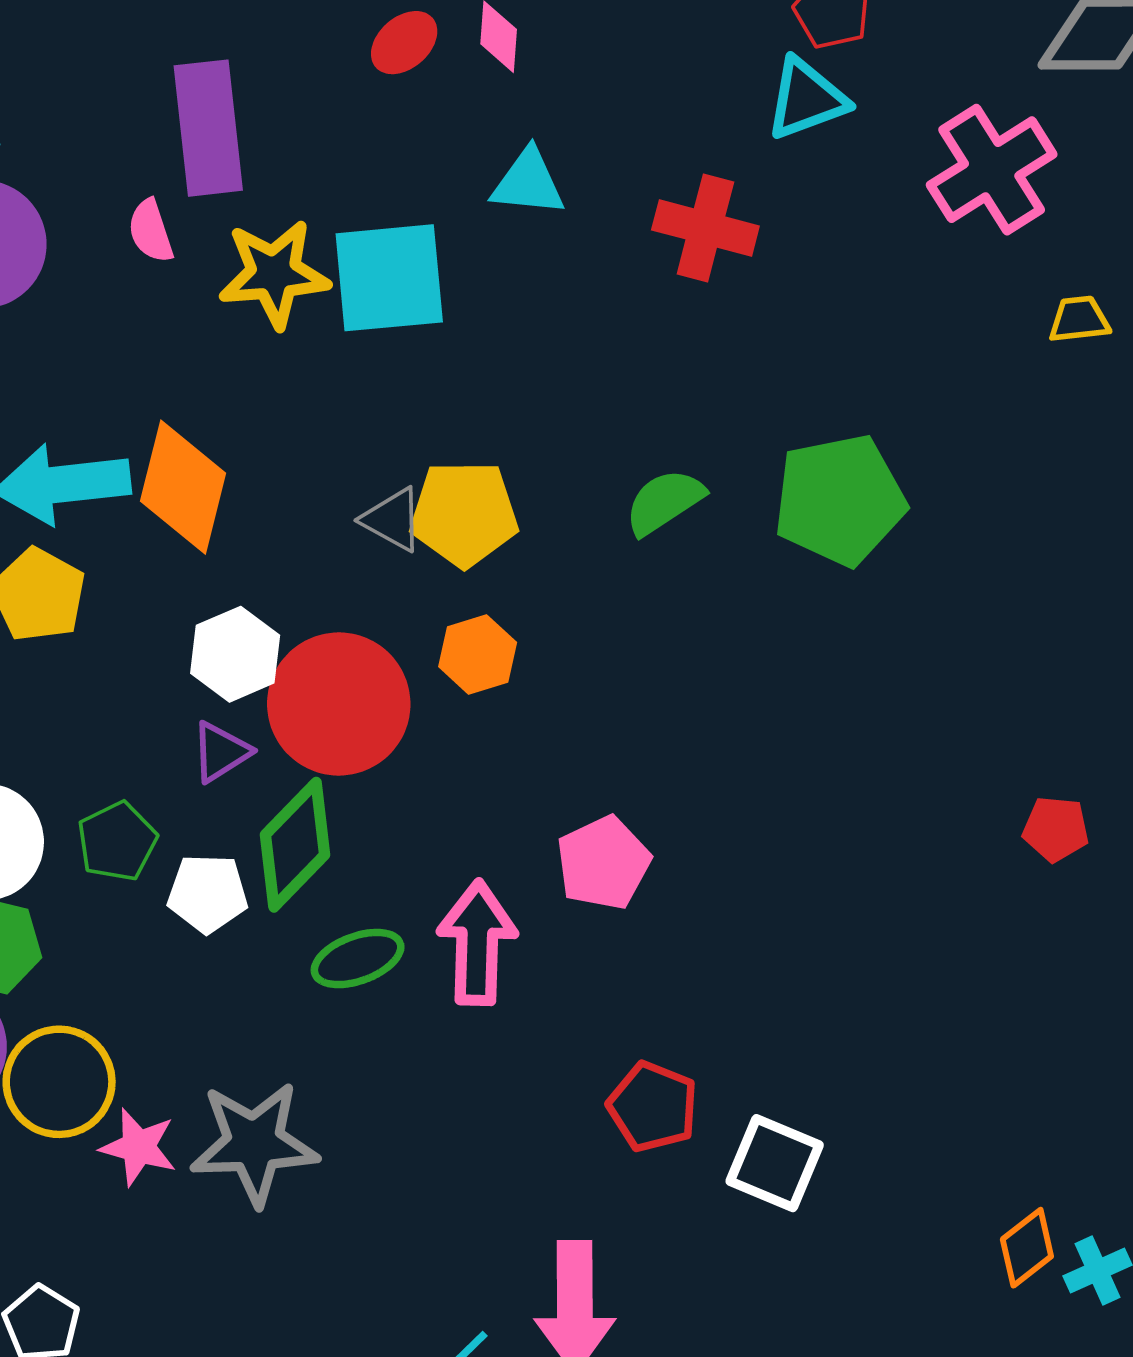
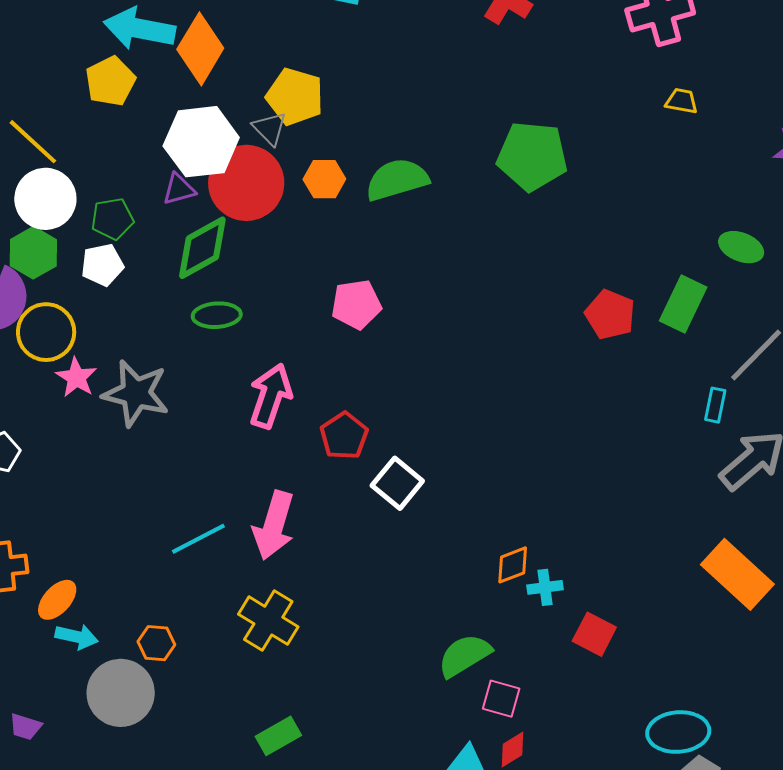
green semicircle: (664, 502) -> (397, 180), moved, size x1.4
yellow pentagon: (464, 514) -> (295, 97), moved
gray triangle: (393, 520) -> (270, 128), moved
white hexagon: (235, 654) -> (201, 142), size x1.5
red pentagon: (1056, 829) -> (610, 315), moved, size x1.4
white pentagon: (208, 893) -> (102, 265), moved, turned -30
pink arrow: (477, 943) -> (271, 396), moved

